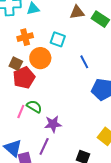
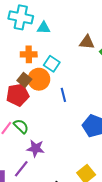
cyan square: (58, 39) -> (52, 64), moved
blue line: (84, 62) -> (63, 95), moved
brown square: (16, 64) -> (24, 80), moved

